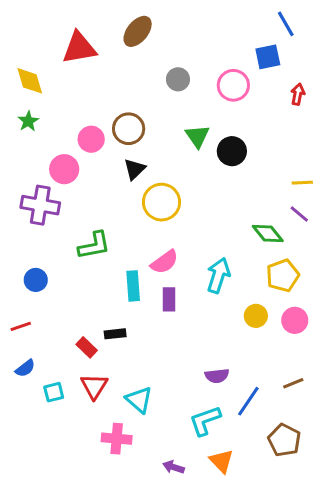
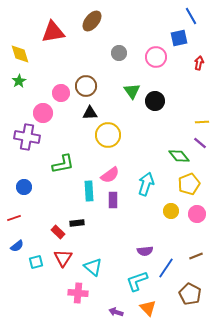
black triangle: (135, 169) -> (90, 113), turned 42

